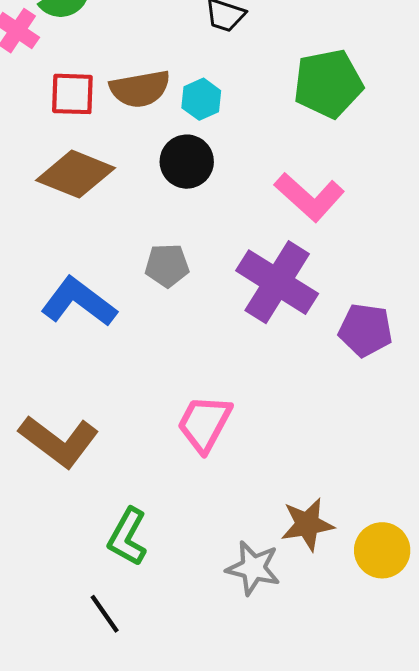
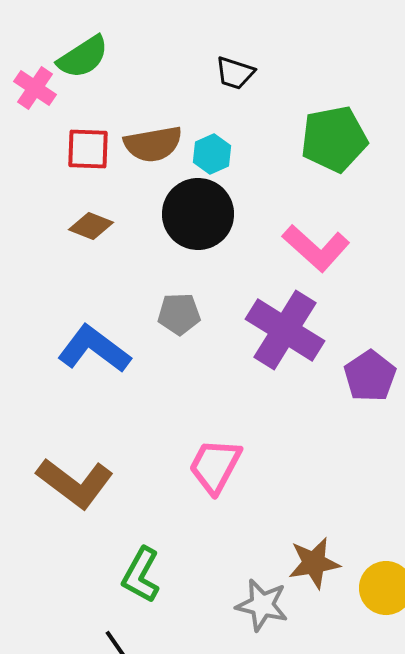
black circle: (187, 162) -> (198, 214), size x1.4
brown diamond: (76, 174) -> (91, 226), size x0.6
purple pentagon: (366, 330) -> (370, 376), turned 30

